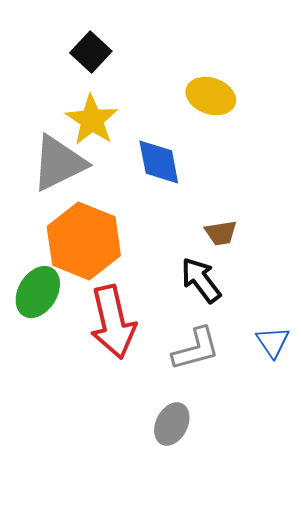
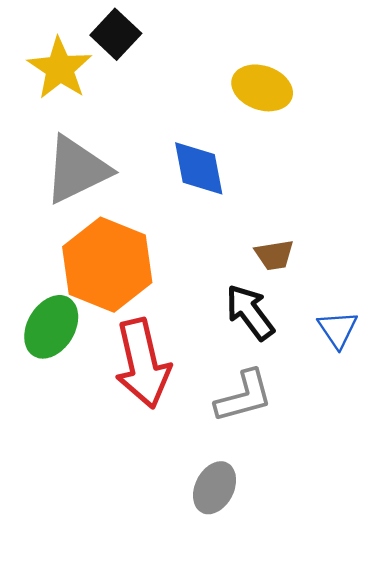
yellow star: (92, 120) -> (60, 68), moved
blue triangle: (273, 342) -> (338, 329), moved

